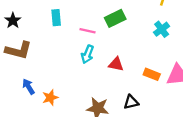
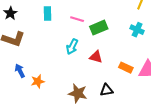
green rectangle: (115, 18) -> (99, 28), moved
cyan cross: (162, 29) -> (137, 30), turned -32
pink line: (87, 31) -> (77, 19), moved

